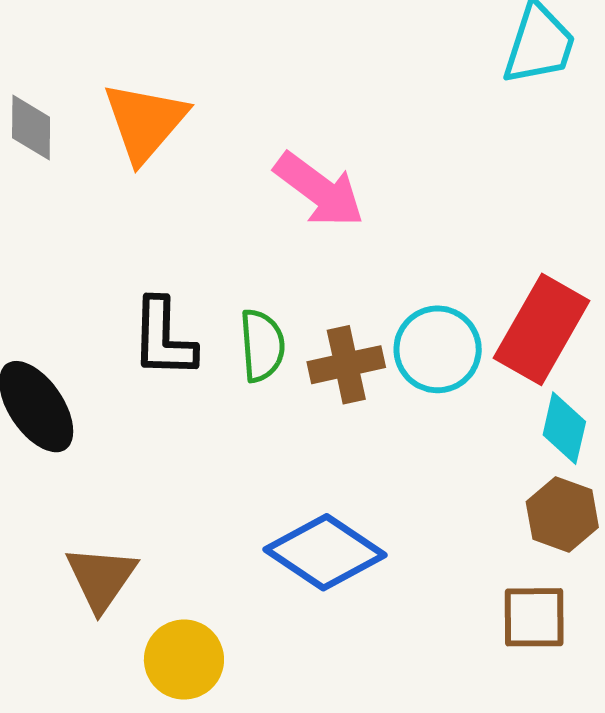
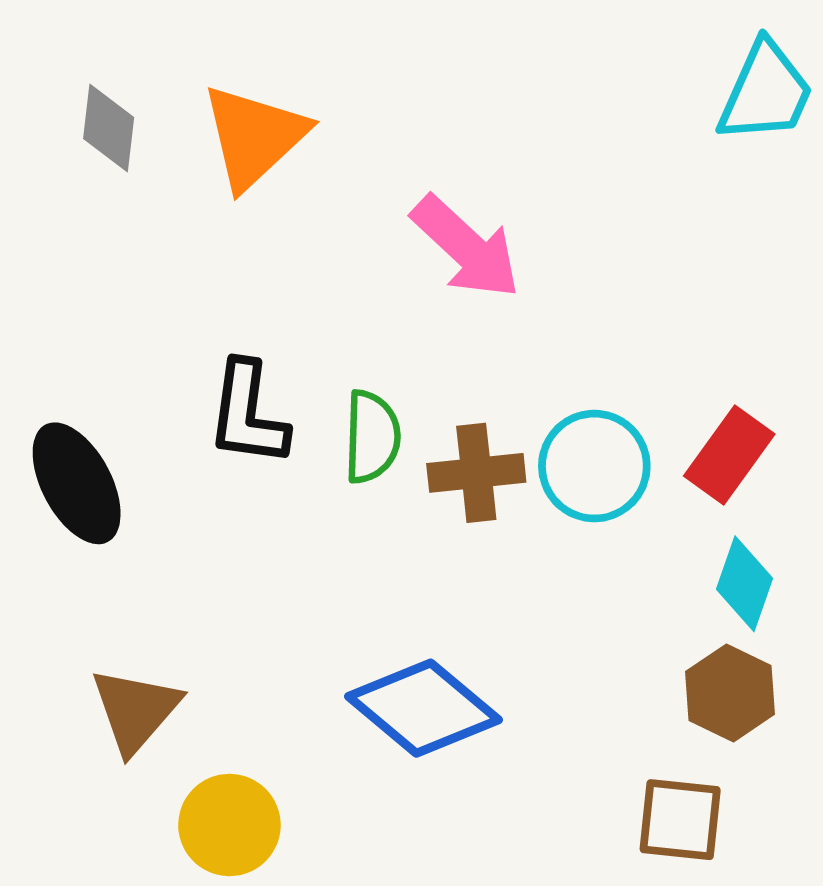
red rectangle: (542, 329) -> (729, 455), size x0.7

